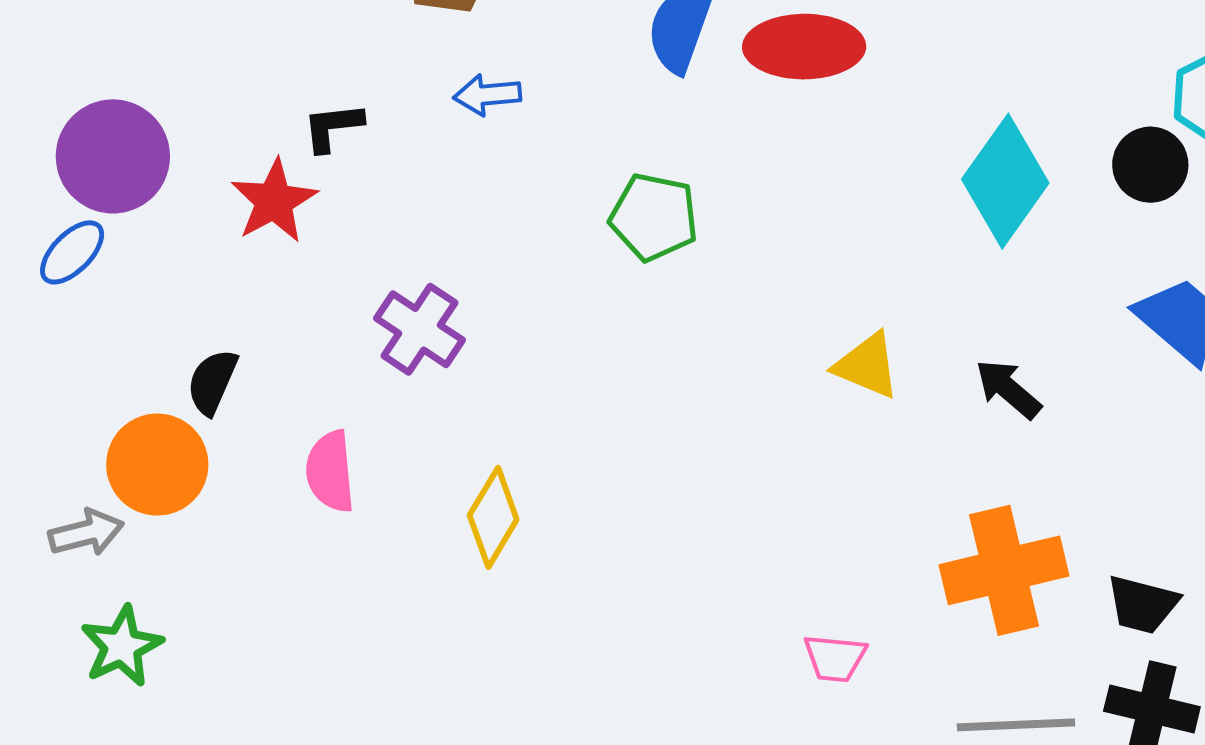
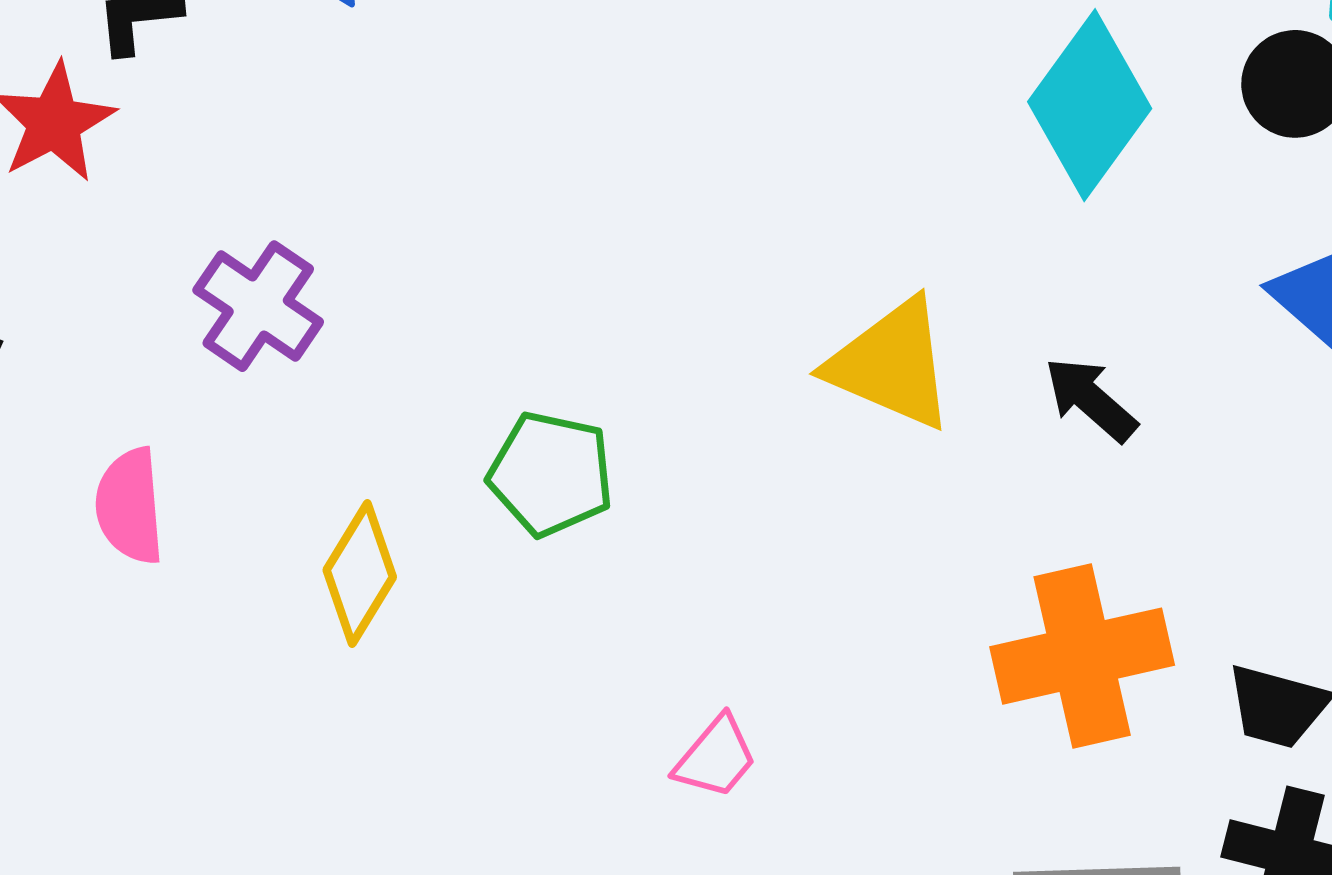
green pentagon: (654, 217) -> (551, 474), moved
yellow triangle: (867, 366) -> (891, 364), size x1.4
pink trapezoid: (835, 658) -> (716, 757), moved, turned -56

